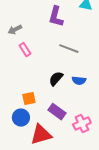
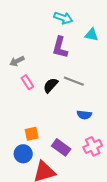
black semicircle: (56, 79) -> (51, 85), moved
pink cross: (82, 124) -> (93, 146), moved

